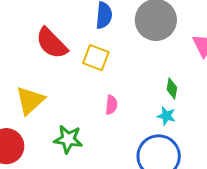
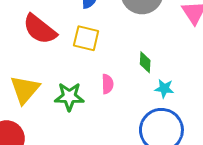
green diamond: (172, 88) -> (145, 62), moved
green star: (68, 139) -> (69, 97), moved

